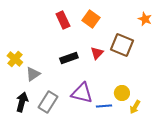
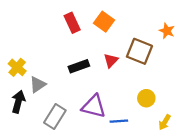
orange star: (145, 19) -> (167, 31), moved
yellow circle: (122, 93) -> (146, 98), moved
black arrow: (22, 102) -> (18, 102), moved
yellow arrow: (135, 107) -> (165, 122), moved

